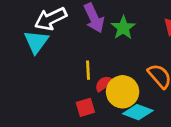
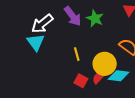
red semicircle: (104, 84) -> (99, 77), moved
red square: (85, 107) -> (81, 81), turned -32

